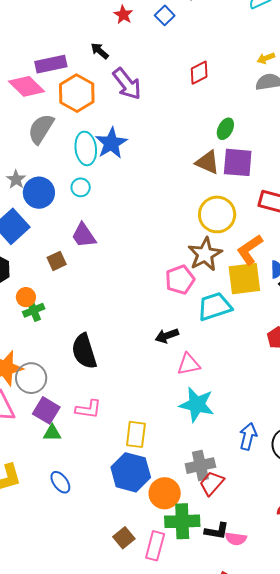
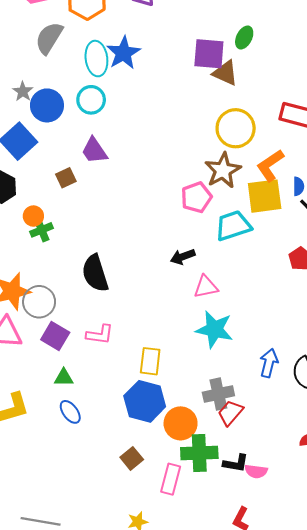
purple square: (238, 162) -> (209, 54), moved
cyan circle: (81, 187) -> (91, 100), size x1.4
green triangle: (52, 433) -> (64, 378), moved
brown square: (124, 538) -> (132, 458), moved

